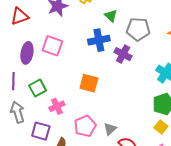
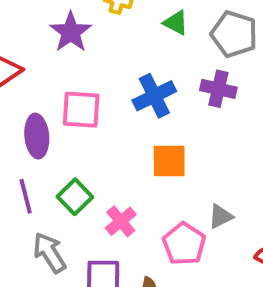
gray pentagon: (138, 29) -> (234, 34), turned 30
blue cross: (99, 40) -> (154, 96), moved
gray triangle: (110, 129) -> (220, 216), moved, turned 32

